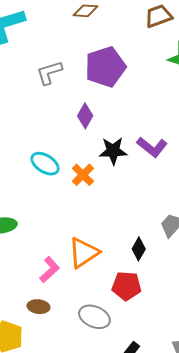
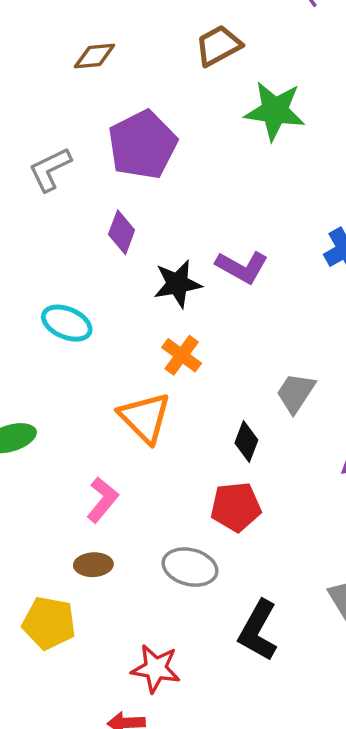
orange cross: (83, 175) -> (182, 355), moved
orange triangle: (84, 253) -> (145, 418), moved, turned -32

